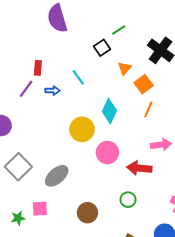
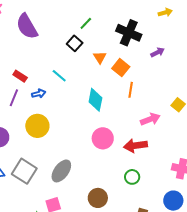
red rectangle: (38, 68) -> (20, 76), turned -48
yellow circle: (82, 129) -> (37, 126), moved

